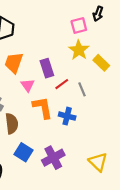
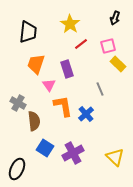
pink square: (79, 25) -> (108, 46), moved
yellow star: (79, 50) -> (70, 24), moved
red line: (62, 84) -> (81, 44), moved
blue cross: (67, 116) -> (86, 114), turned 35

